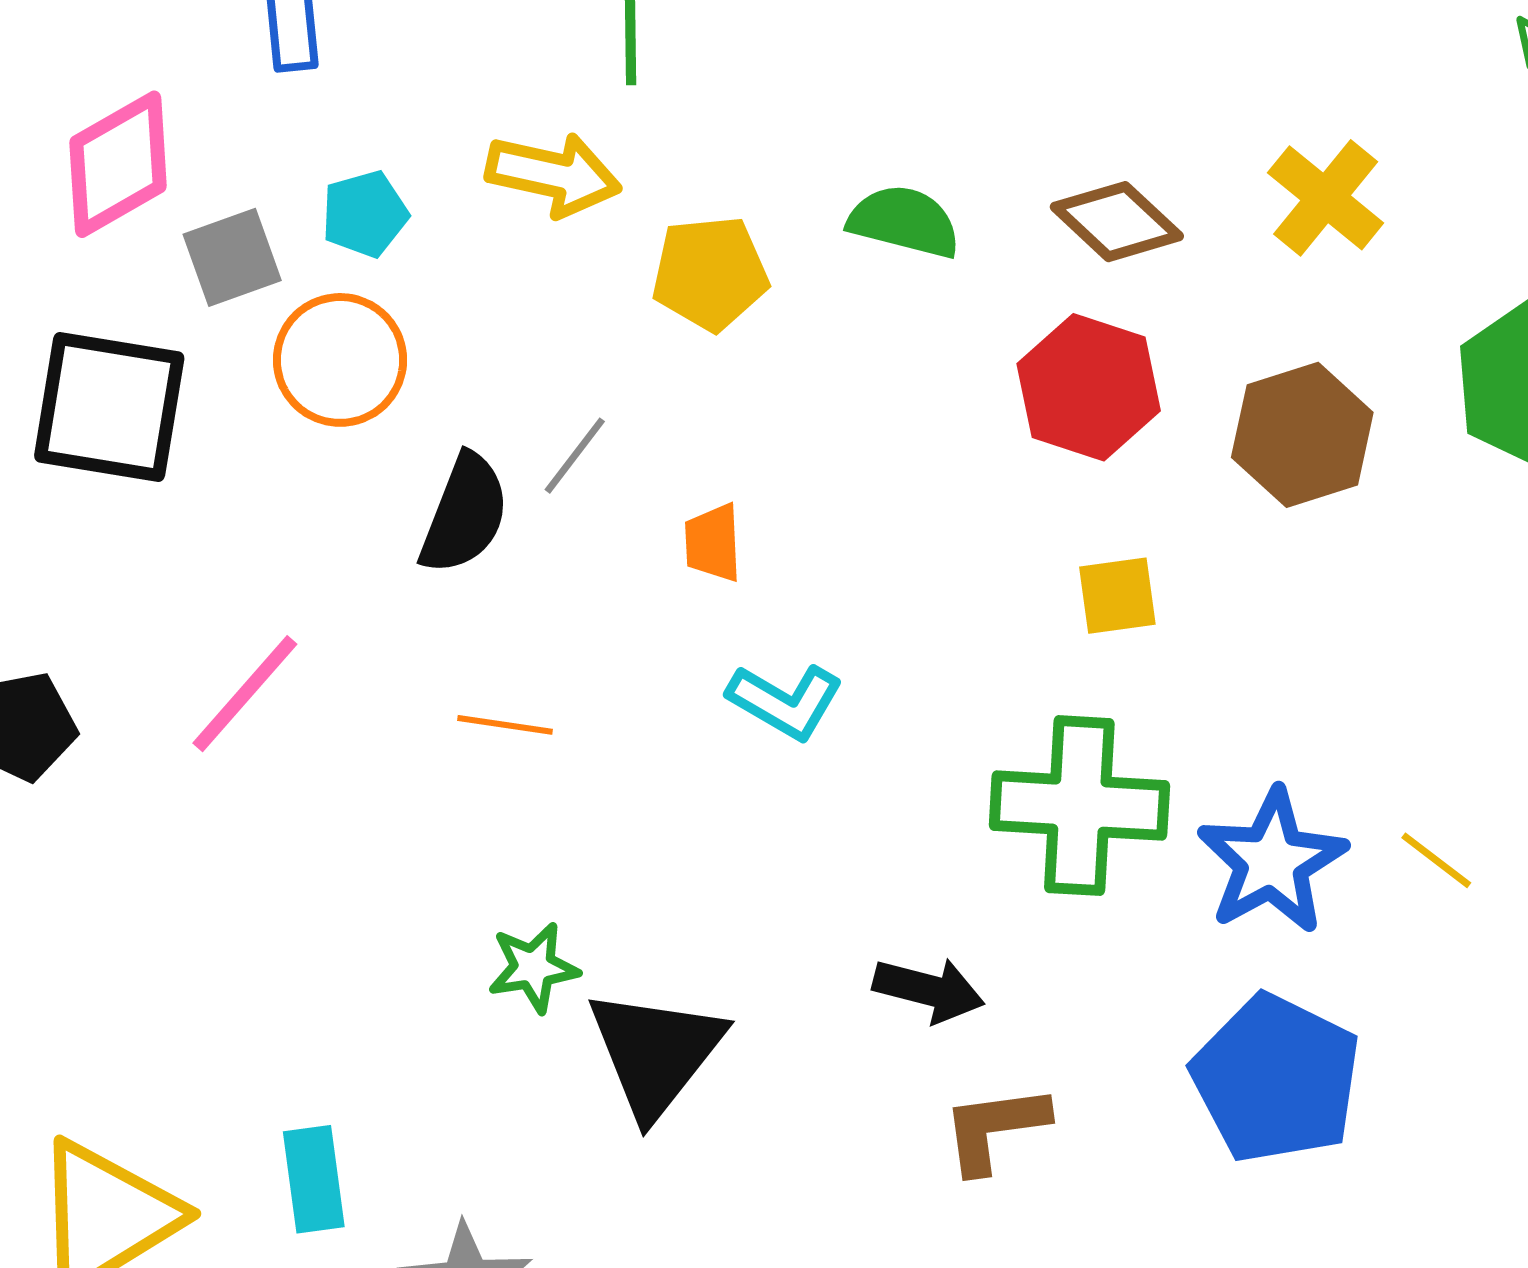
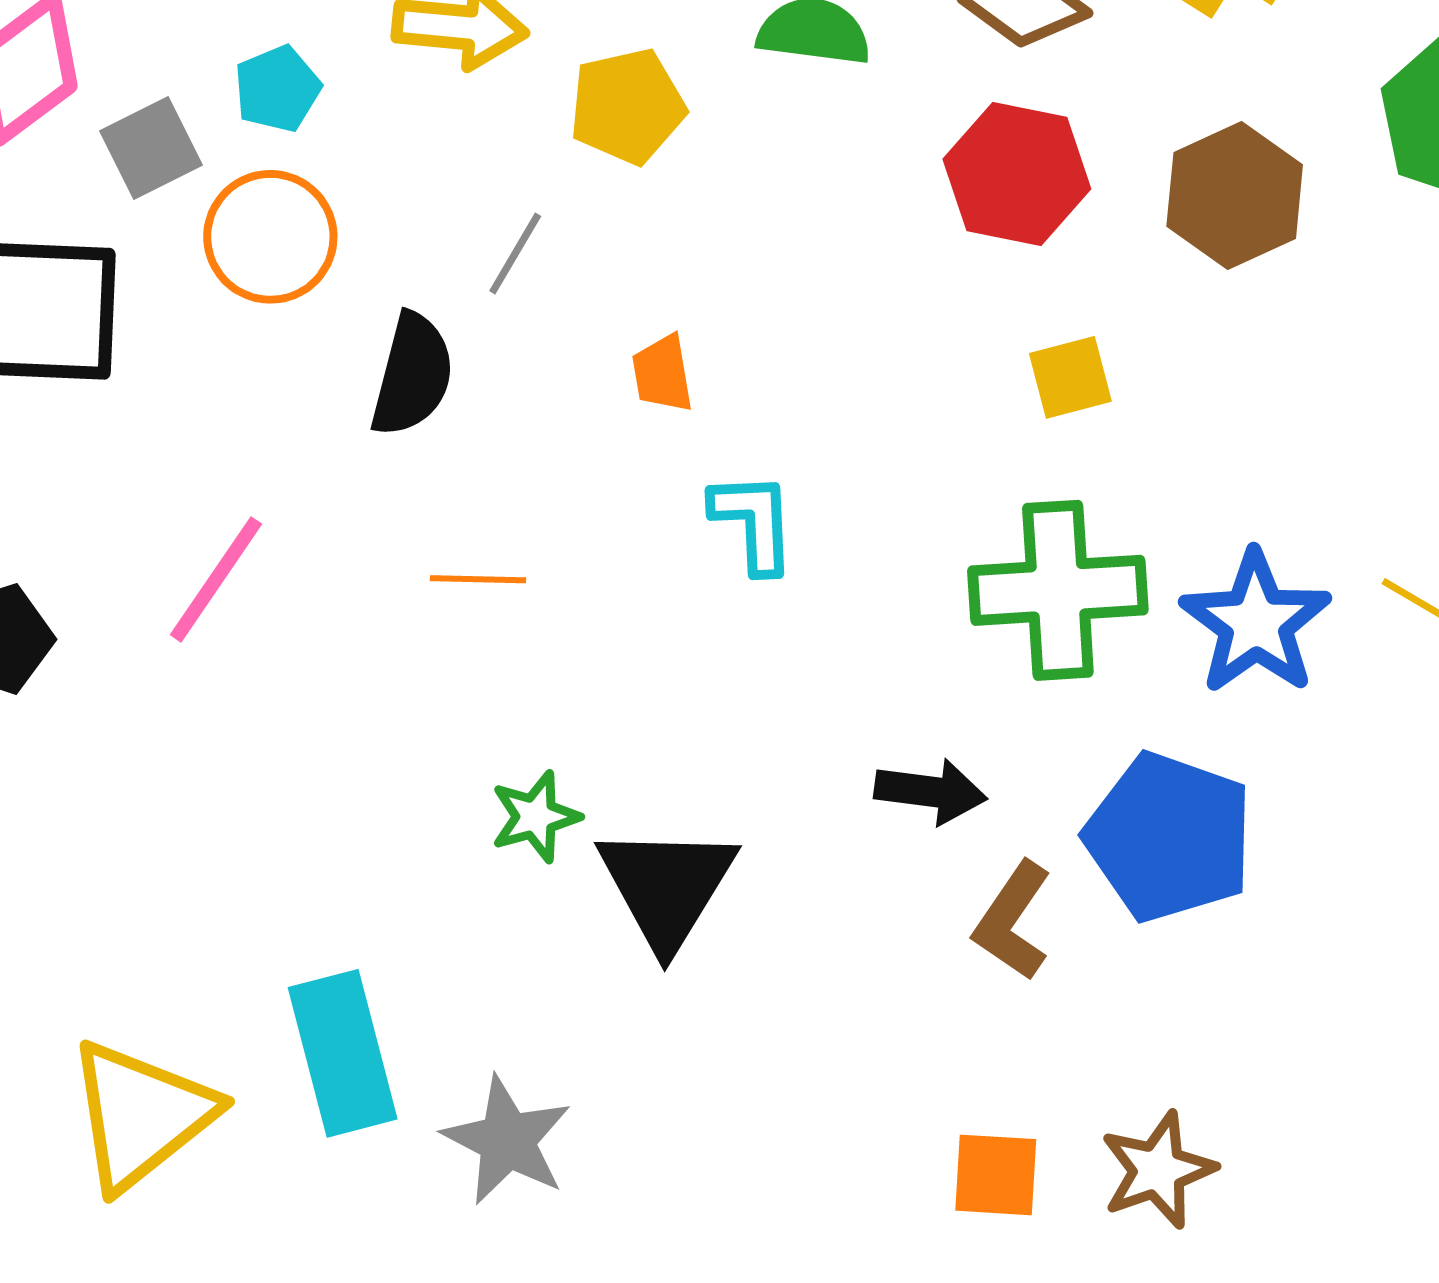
gray line: (575, 456) -> (515, 254), moved
cyan L-shape: (785, 701) -> (753, 522), turned -116
blue pentagon: (1276, 1079) -> (1169, 837), moved
brown L-shape: (995, 1128) -> (1013, 921), turned -41
cyan rectangle: (314, 1179) -> (343, 1053), size x1.5

